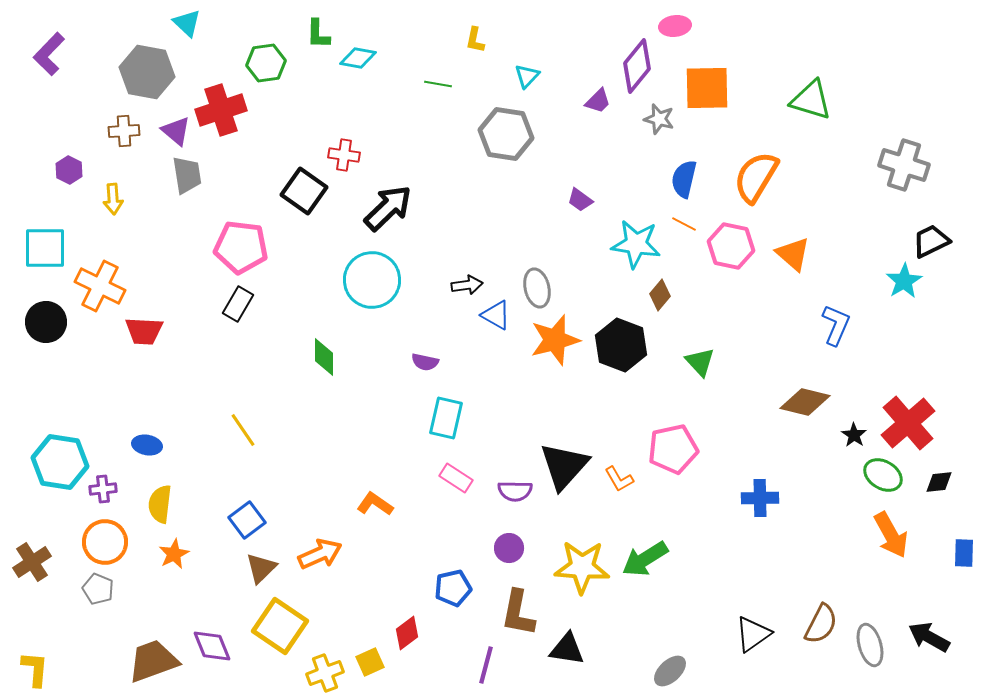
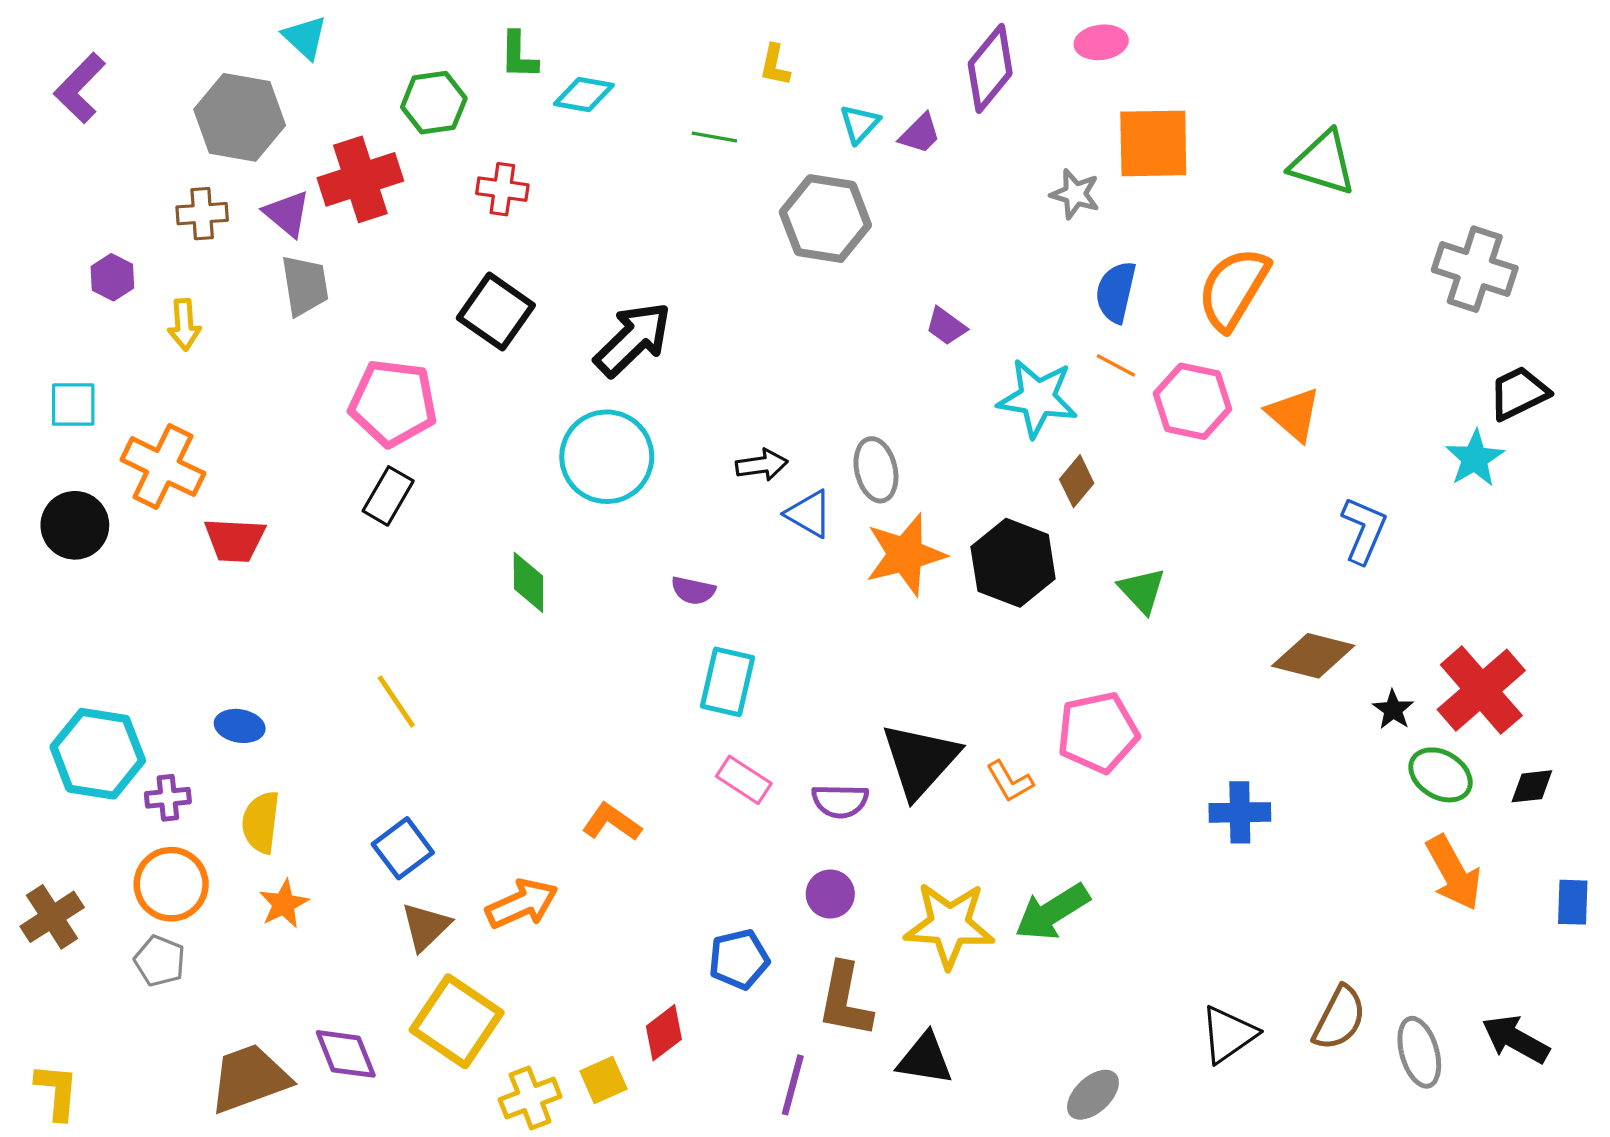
purple diamond: (637, 66) -> (990, 68), moved
purple trapezoid: (598, 101) -> (920, 134), moved
red cross: (344, 155) -> (502, 189), moved
cyan square: (45, 248) -> (73, 405), size x0.7

